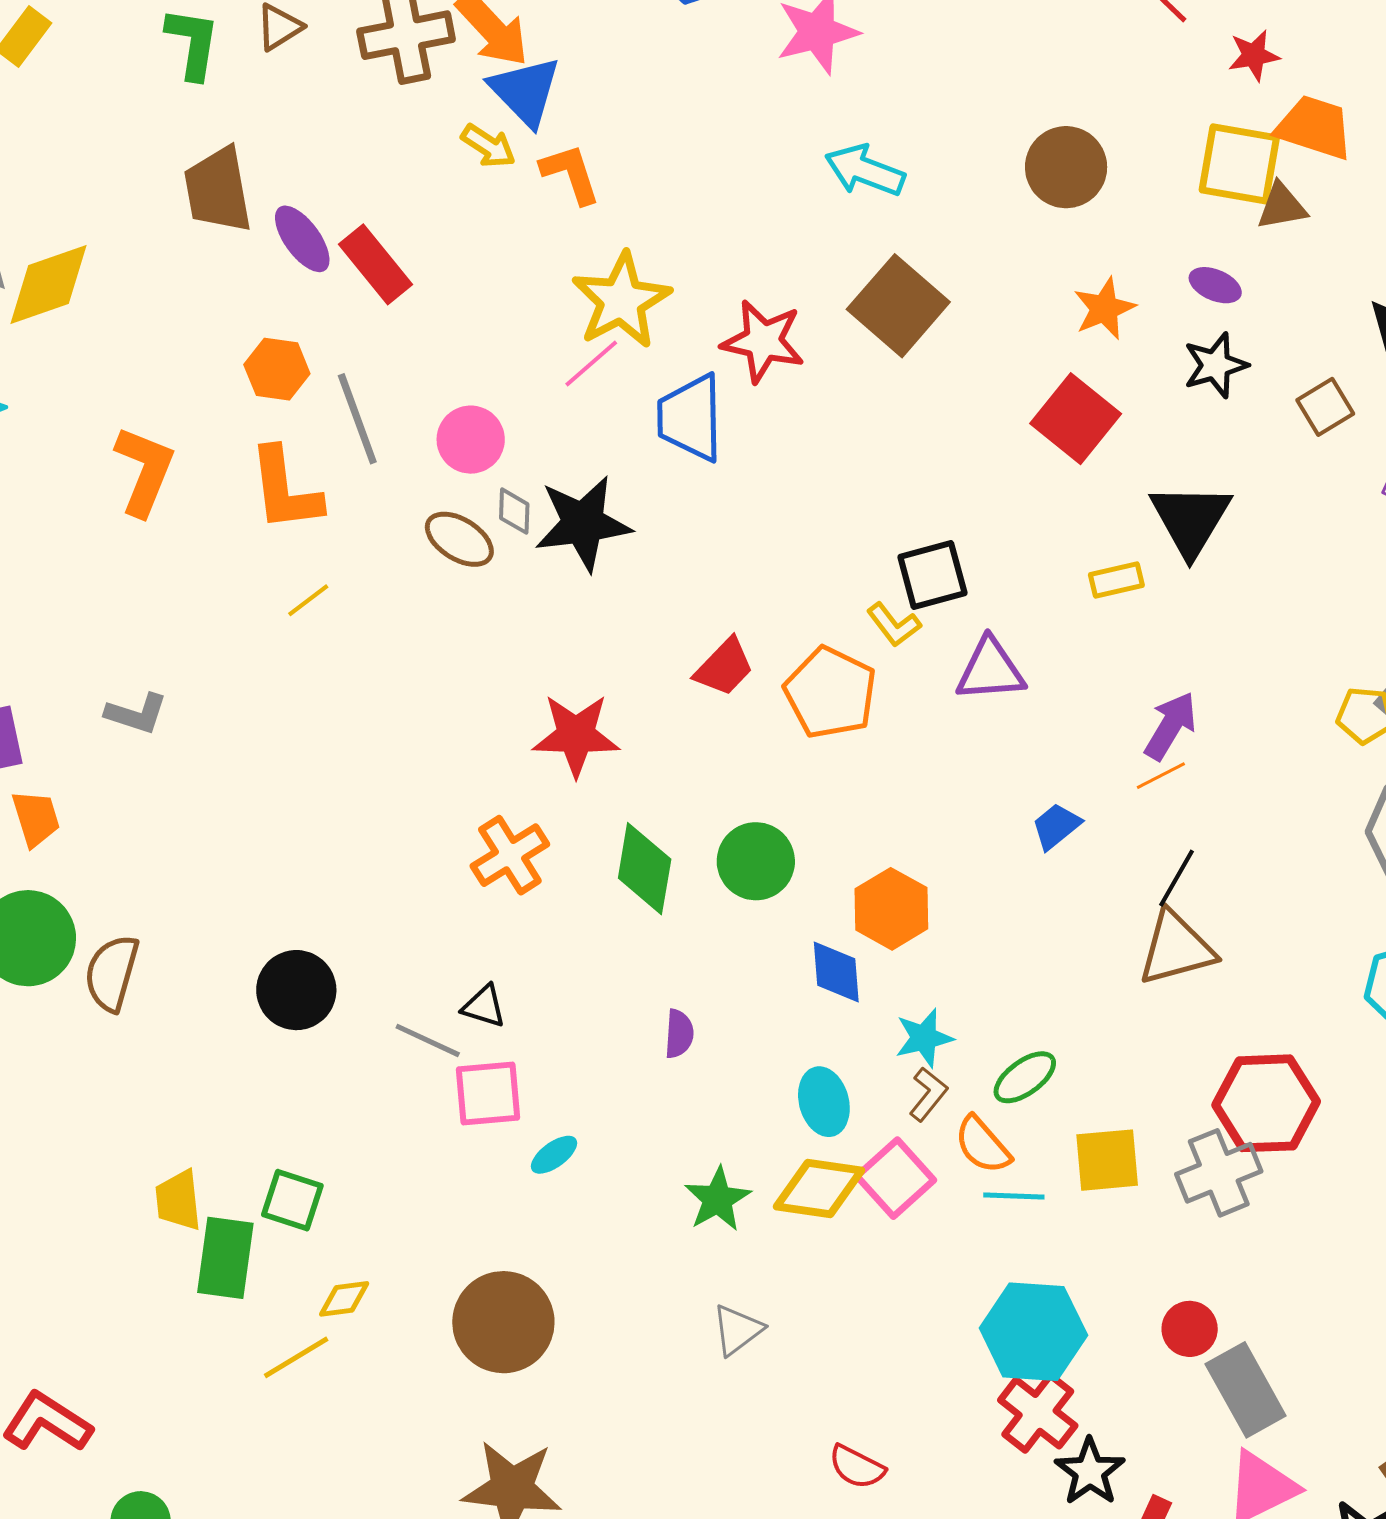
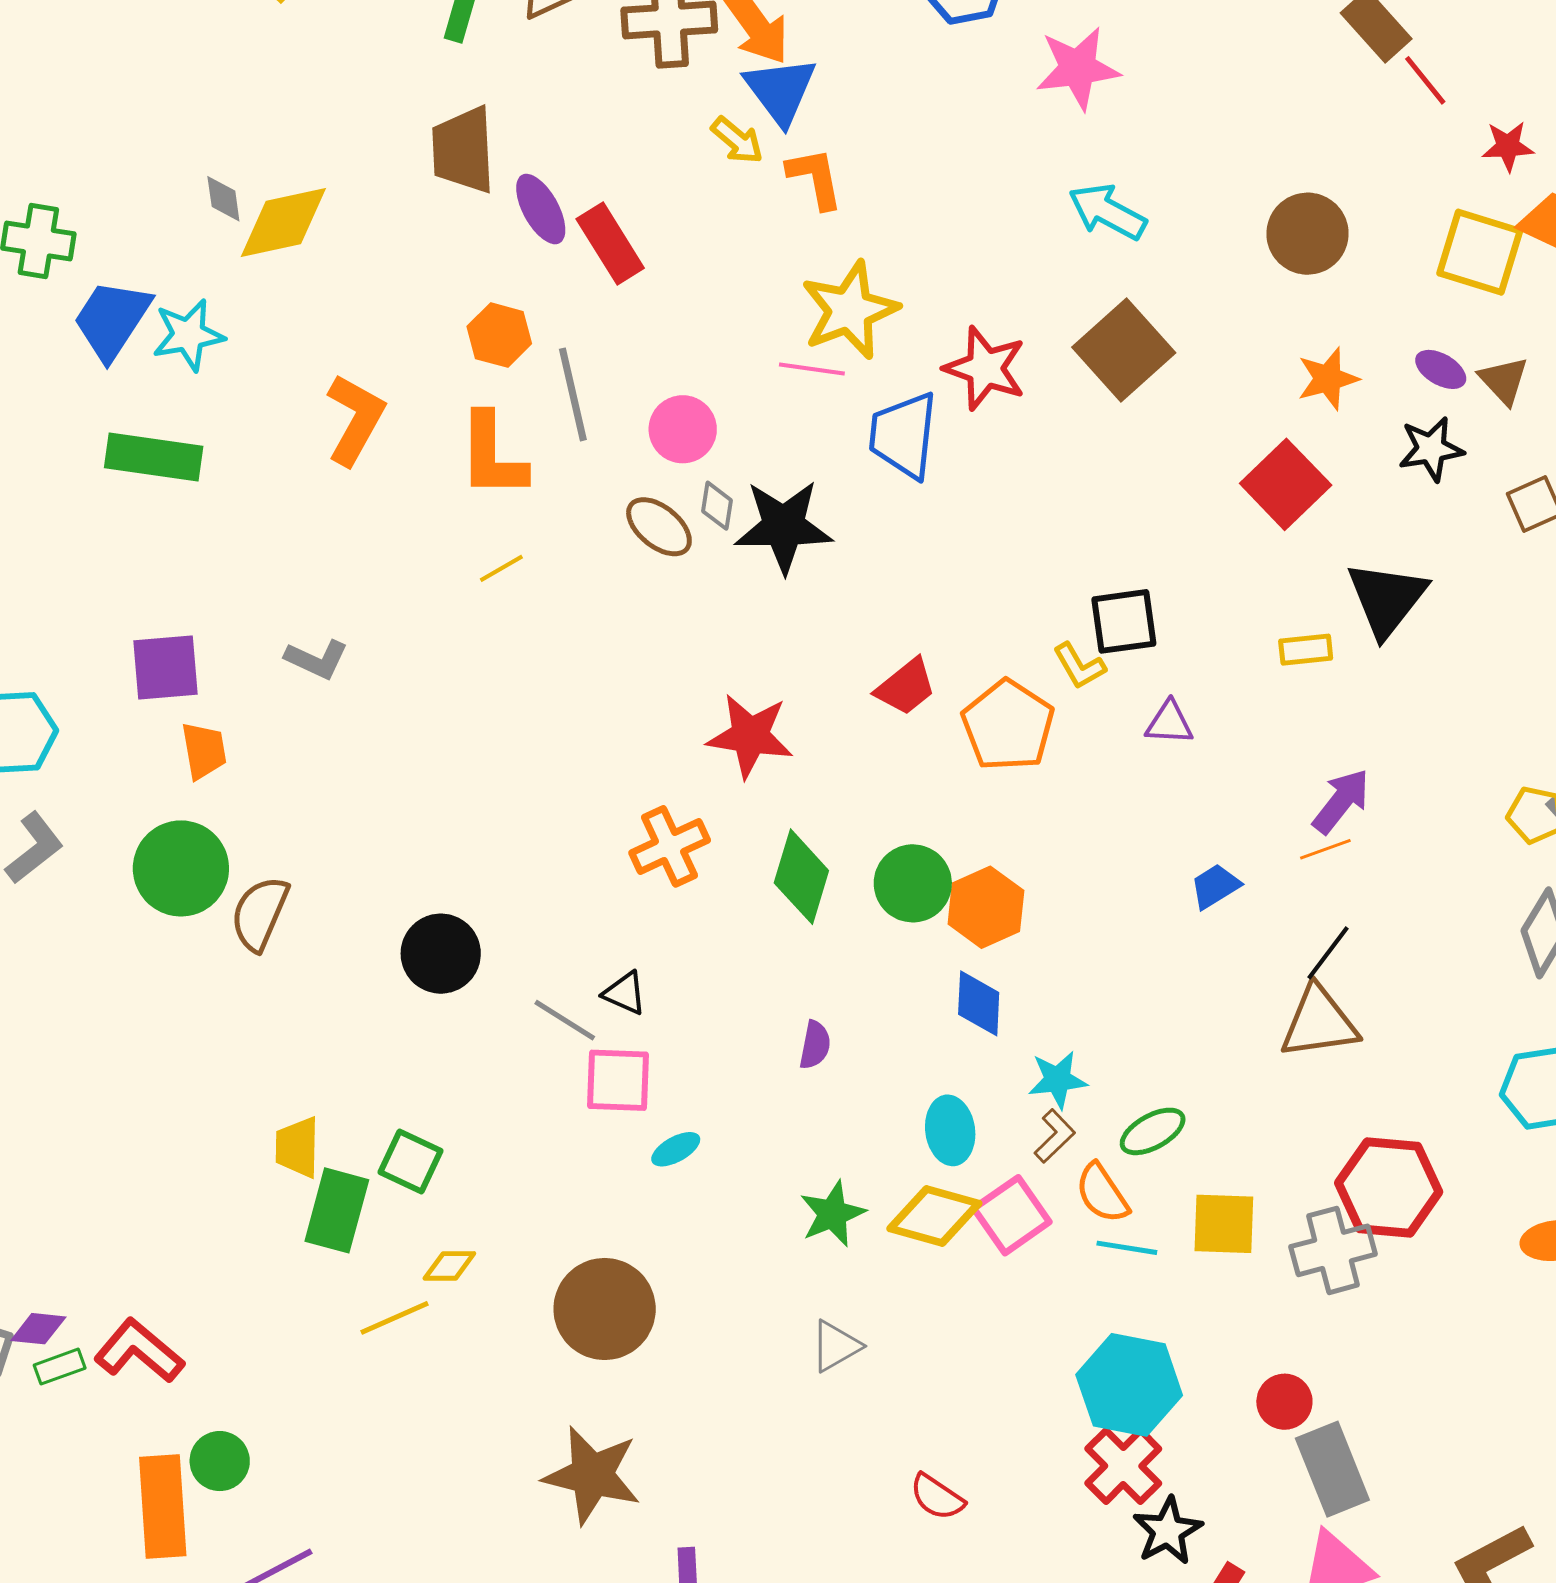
brown triangle: (1282, 206) -> (1504, 381), moved, turned 50
pink line: (591, 364) -> (812, 369), turned 42
purple triangle: (990, 670) -> (1169, 723), size x0.7
orange hexagon: (891, 909) -> (986, 907), moved

